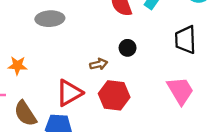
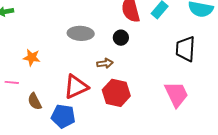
gray ellipse: (50, 19) -> (81, 33), moved
black circle: (128, 48) -> (121, 38), moved
brown semicircle: (25, 113) -> (35, 101), size x0.7

